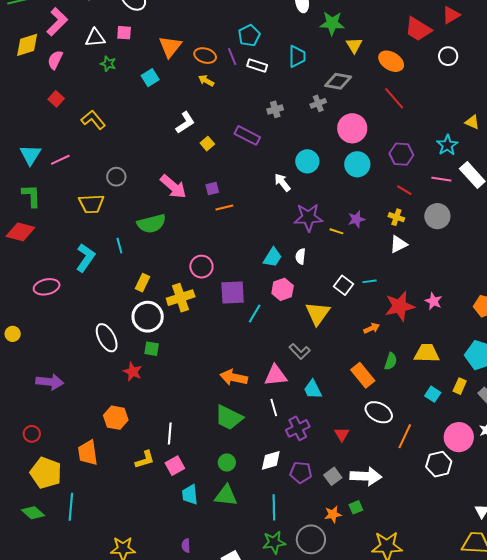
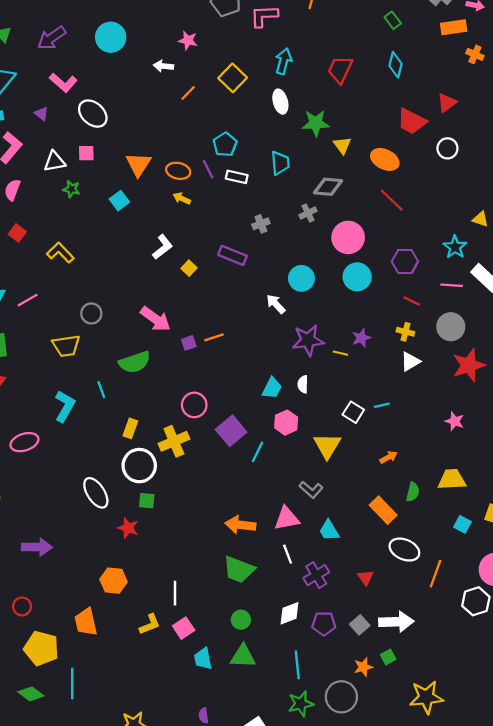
purple square: (212, 189) -> (189, 343), moved
purple square: (233, 292) -> (231, 431), turned -32
red star: (400, 306) -> (469, 365), moved

